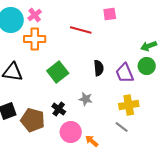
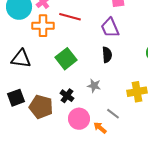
red line: (81, 30) -> (70, 17), moved
purple trapezoid: (125, 73) -> (110, 28), moved
gray line: (122, 127) -> (113, 114), moved

